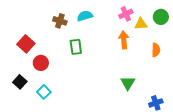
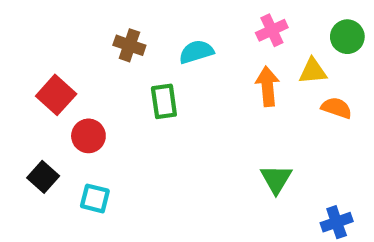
cyan semicircle: (85, 16) -> (196, 52), moved
yellow triangle: (141, 24) -> (313, 71), moved
orange semicircle: (156, 50) -> (337, 108), turned -72
cyan square: (44, 92) -> (95, 198), turned -32

